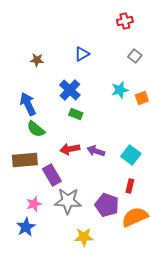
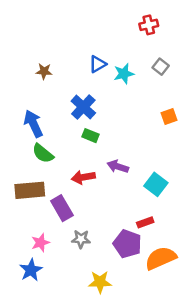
cyan star: (120, 90) -> (124, 74), moved
purple arrow: (96, 151) -> (118, 166), moved
red rectangle: (130, 186) -> (145, 222), moved, turned 56
gray star: (68, 201) -> (81, 239), size x0.6

